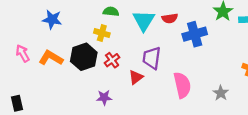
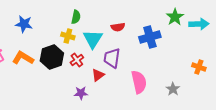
green semicircle: (111, 12) -> (76, 17), turned 96
red semicircle: (170, 18) -> (118, 27), moved
cyan triangle: (144, 21) -> (93, 39), moved
purple star: (104, 98) -> (81, 93), moved

